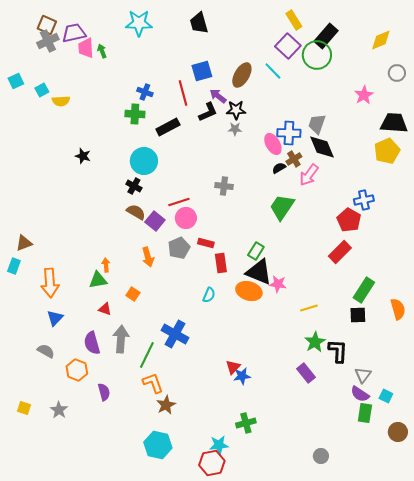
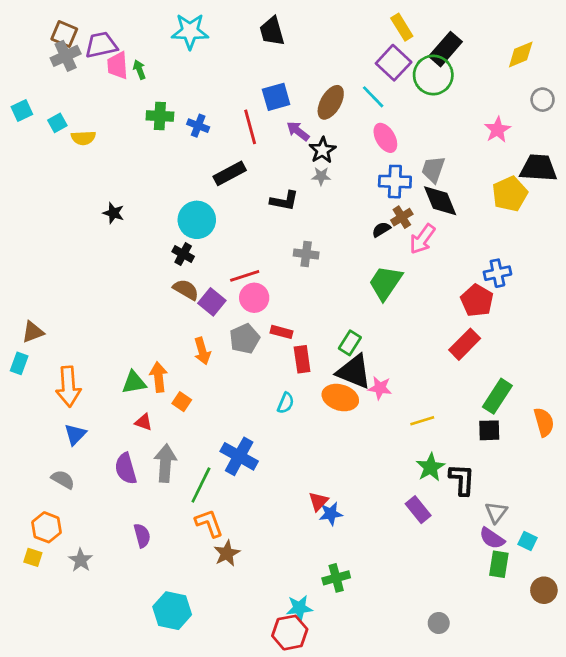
black star: (236, 110) -> (323, 150), turned -30
black L-shape: (208, 112) -> (284, 201), moved, turned 35
green cross: (135, 114) -> (160, 116), moved
pink ellipse: (273, 144) -> (385, 138), moved
yellow pentagon: (387, 151) -> (510, 194), moved
orange arrow: (106, 265) -> (159, 377), moved, size x1.5
orange hexagon: (77, 370) -> (46, 527), moved
cyan hexagon: (158, 445) -> (172, 611), moved

